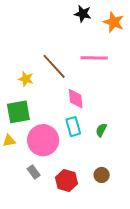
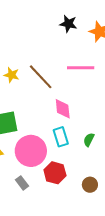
yellow star: (26, 79) -> (12, 75), moved
red hexagon: (66, 180) -> (55, 173), moved

